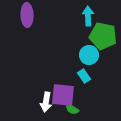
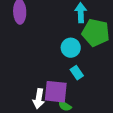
cyan circle: (89, 55) -> (71, 48), moved

